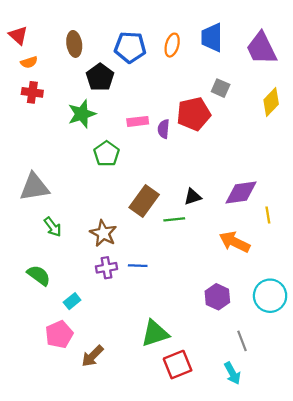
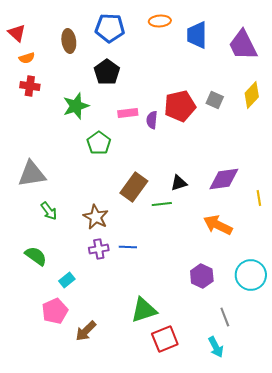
orange ellipse: (172, 45) -> (160, 21), moved, turned 70
blue pentagon: (130, 47) -> (110, 28), moved
black pentagon: (100, 77) -> (107, 72), moved
gray square: (221, 88) -> (215, 100), moved
yellow line: (268, 215) -> (259, 198), moved

